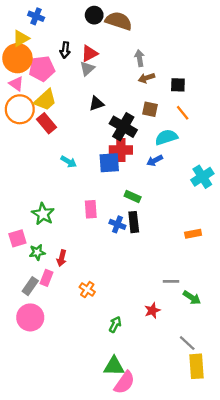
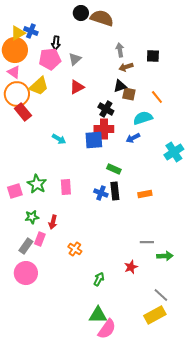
blue cross: (36, 16) -> (31, 31), moved
red triangle: (90, 53) -> (77, 87), moved
pink pentagon: (42, 69) -> (50, 59), moved
black square: (178, 85) -> (153, 56), moved
black triangle: (97, 103) -> (120, 86), moved
red rectangle: (47, 123) -> (23, 112), moved
black cross: (123, 127) -> (106, 109), size x0.7
pink rectangle: (91, 209) -> (66, 187), moved
orange rectangle: (193, 234) -> (145, 194), moved
pink square: (17, 238) -> (15, 191), moved
green arrow: (192, 298) -> (165, 256), turned -35
yellow rectangle: (197, 366) -> (155, 315), moved, turned 65

